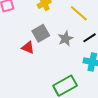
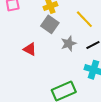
gray square: (41, 33) -> (50, 24), moved, turned -30

